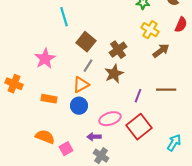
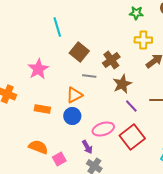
yellow cross: (150, 30) -> (143, 40), turned -30
gray line: (88, 66) -> (89, 76), moved, turned 64
brown star: (114, 74) -> (122, 84), moved
purple line: (138, 96) -> (131, 106), turned -64
purple arrow: (94, 137) -> (87, 147), turned -120

